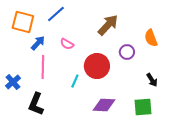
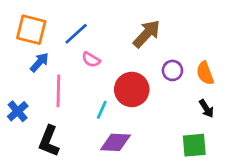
blue line: (56, 14) -> (76, 34), moved
orange semicircle: (151, 38) -> (205, 73), moved
blue arrow: (38, 43) -> (39, 62), moved
purple diamond: (104, 105) -> (115, 142), moved

